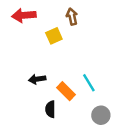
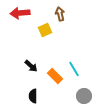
black arrow: (37, 79) -> (31, 66), turned -128
black semicircle: (50, 109) -> (33, 96), moved

